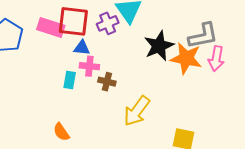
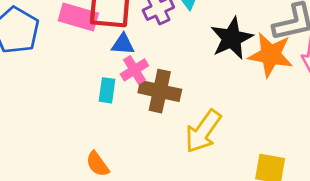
pink cross: (89, 66) -> (134, 70), turned -36
brown cross: (107, 82) -> (160, 91), size x1.6

